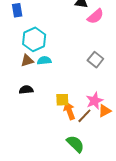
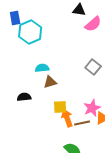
cyan hexagon: (34, 39) -> (30, 32), moved
brown triangle: (27, 61) -> (50, 82), moved
brown line: (84, 116) -> (82, 123), turned 35

